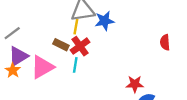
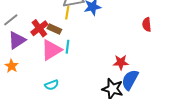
red cross: (80, 46) -> (39, 28), moved
pink triangle: (42, 67) -> (51, 50), moved
orange star: (13, 70) -> (12, 66), moved

